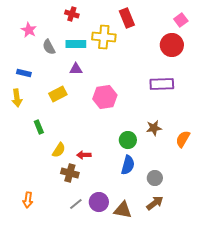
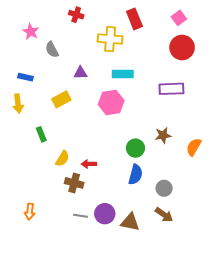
pink square: (181, 20) -> (179, 18), moved
cyan rectangle: (76, 44) -> (123, 74), moved
brown arrow: (155, 203) -> (164, 215), turned 72
gray line: (76, 204) -> (80, 216), turned 48

